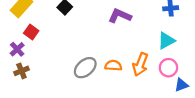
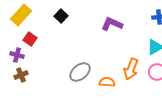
purple cross: (17, 49) -> (17, 55), turned -32
orange semicircle: (113, 66) -> (107, 82), moved

